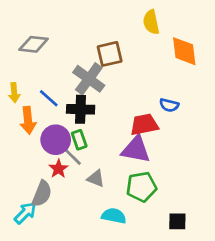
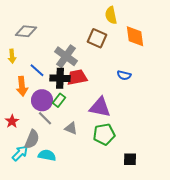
brown square: (110, 54) -> (97, 38), moved, turned 36
yellow arrow: (14, 93) -> (12, 56), moved
red trapezoid: (144, 125) -> (77, 77), moved
green rectangle: (79, 140) -> (59, 100), turned 56
gray line: (72, 156) -> (45, 118), moved
red star: (58, 169) -> (12, 121), moved
cyan semicircle: (114, 216) -> (47, 155), moved

